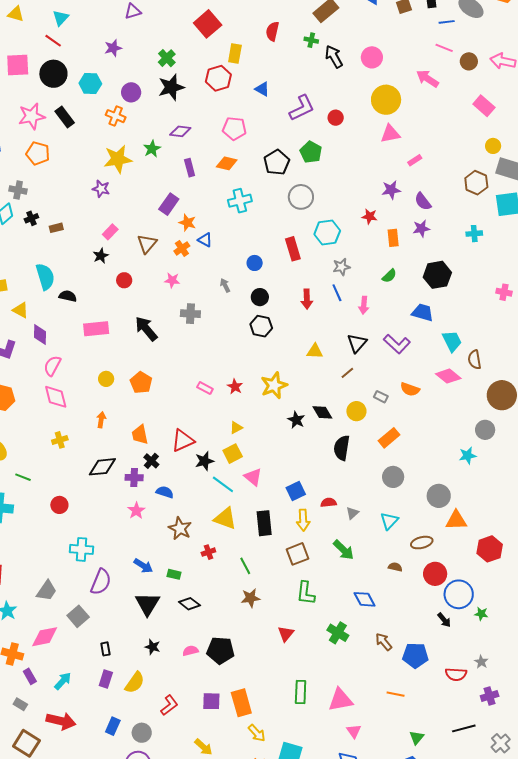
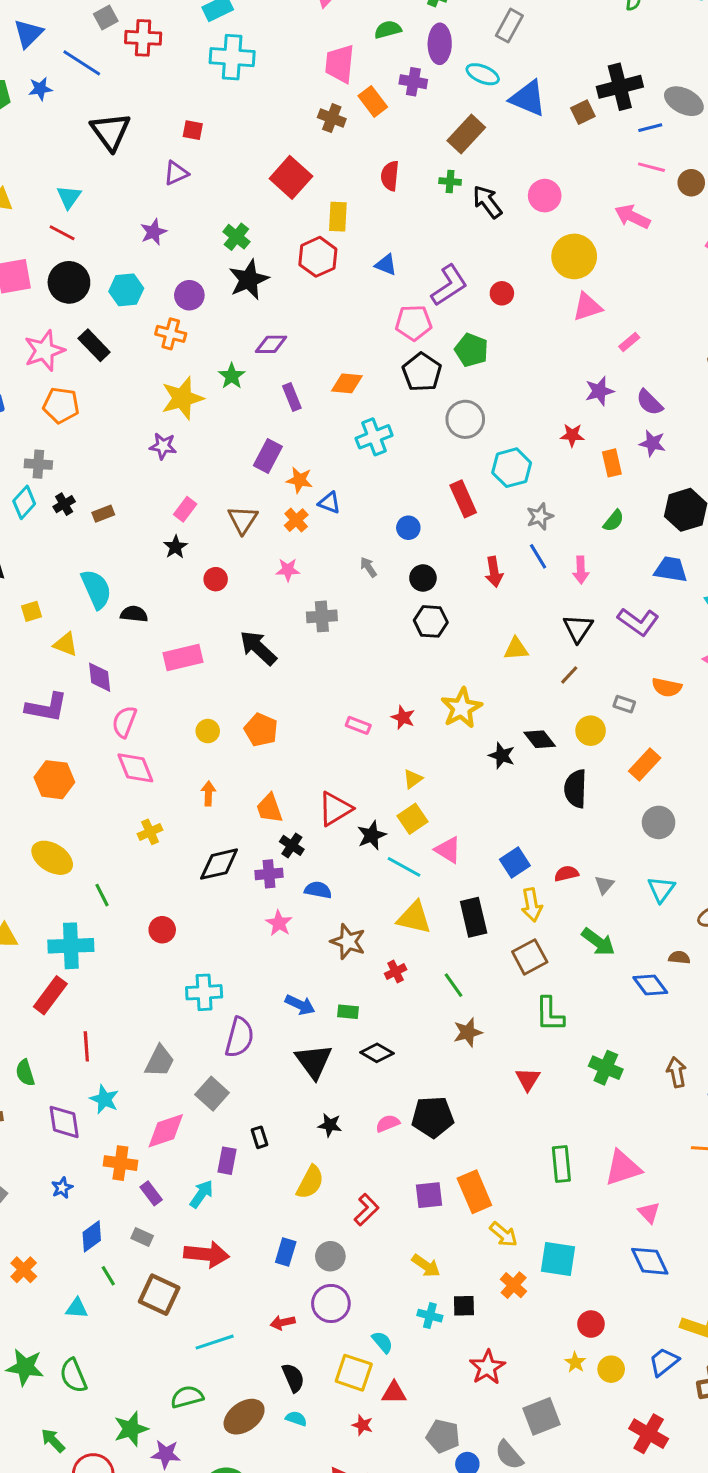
pink pentagon: (234, 129) -> (414, 323), moved
purple star: (421, 228) -> (652, 443), turned 30
green line: (23, 477) -> (102, 895), turned 49
blue diamond: (365, 599) -> (650, 985), moved
brown arrow: (384, 642) -> (677, 1072), turned 36
purple rectangle: (106, 679) -> (227, 1161), moved

